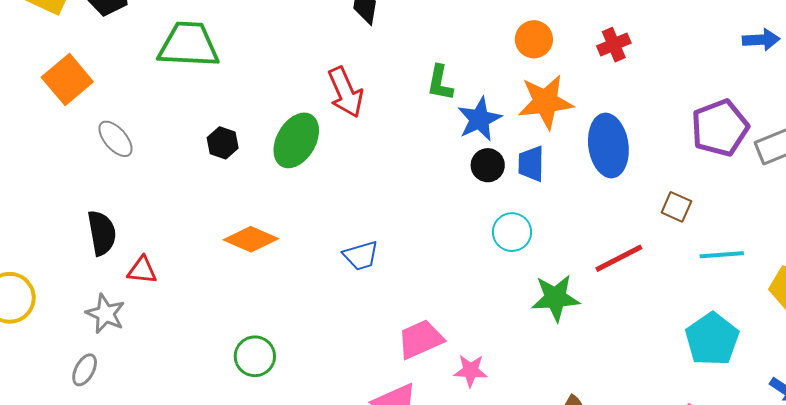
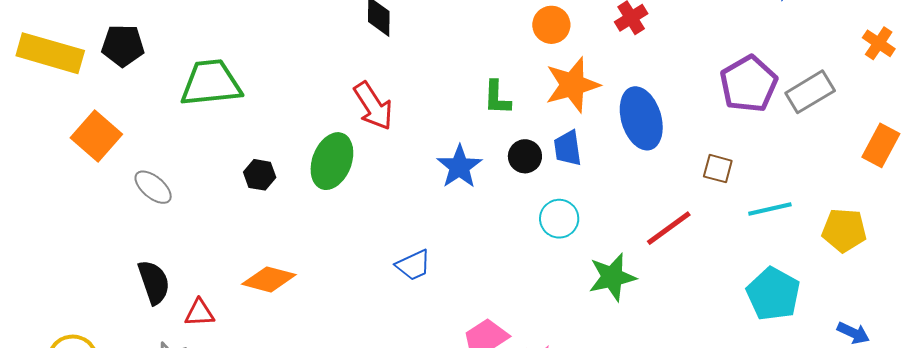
green L-shape: (440, 83) -> (497, 98), moved
blue star: (479, 119) -> (459, 167), moved
orange diamond: (251, 239) -> (269, 279), moved

